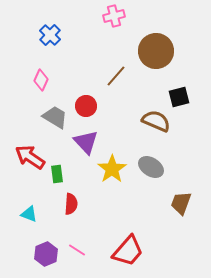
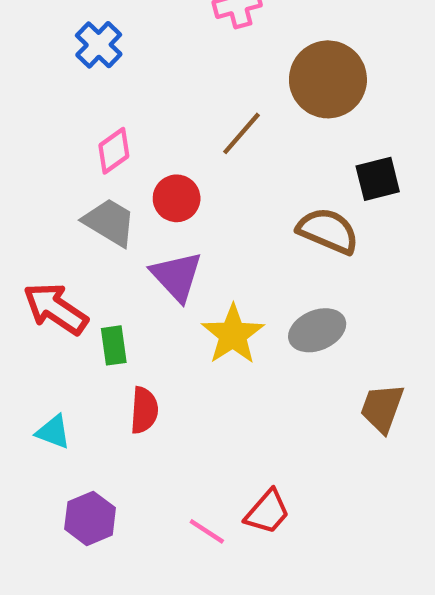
pink diamond: (41, 80) -> (114, 151), moved, turned 30
gray ellipse: (151, 167) -> (317, 330), turned -55
pink line: (77, 250) -> (207, 531), moved
red trapezoid: (128, 251) -> (267, 512), size x0.7

